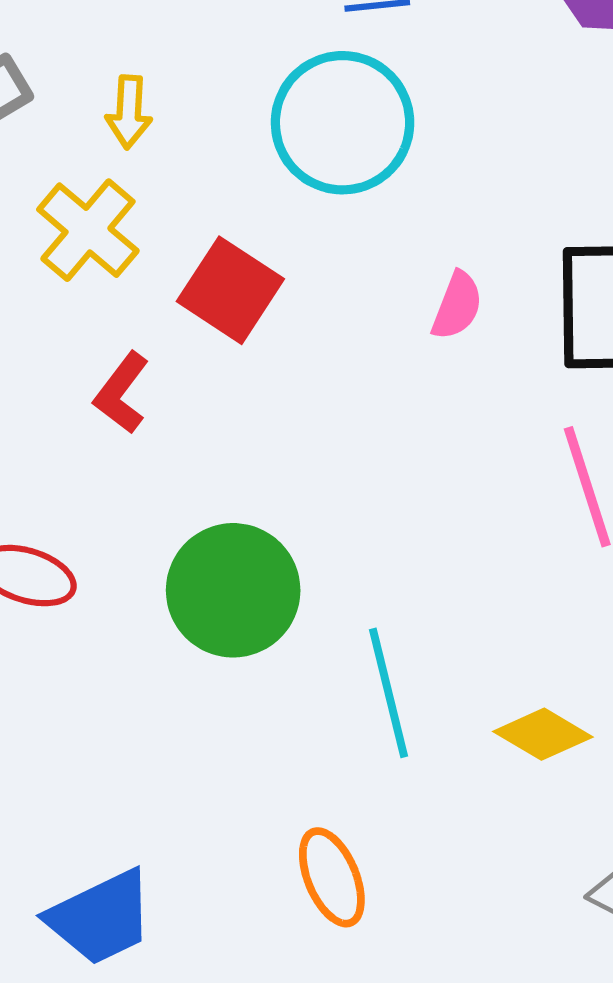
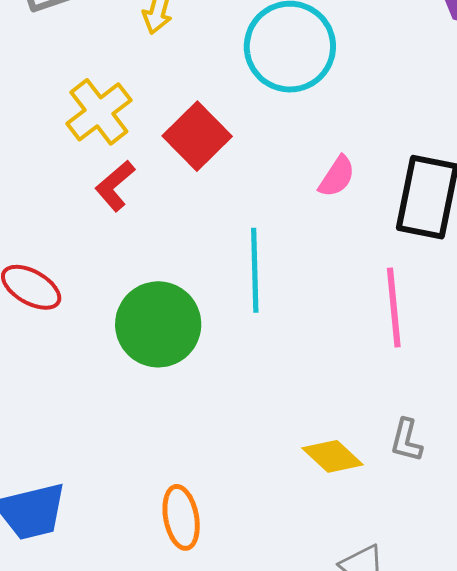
yellow cross: (88, 230) -> (99, 112), moved
cyan line: (388, 693) -> (255, 270), moved

